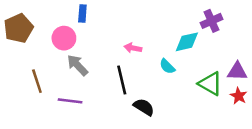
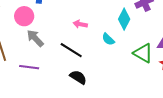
cyan diamond: (187, 42) -> (124, 19), turned -50
black line: (122, 80) -> (71, 50), turned -45
black semicircle: (144, 107) -> (78, 77), moved

